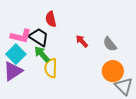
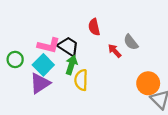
red semicircle: (51, 19) -> (94, 27), moved
gray semicircle: (110, 44) -> (131, 42), moved
green arrow: (42, 54) -> (71, 65), turned 60

